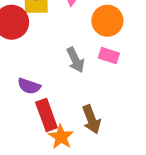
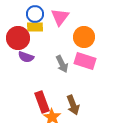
pink rectangle: (109, 56) -> (85, 61), size x1.5
purple semicircle: (29, 86) -> (26, 57), moved

